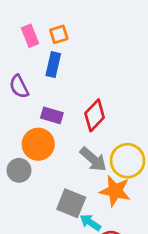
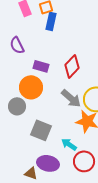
blue rectangle: (53, 65) -> (51, 21), moved
gray square: (71, 203) -> (41, 130), moved

